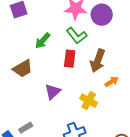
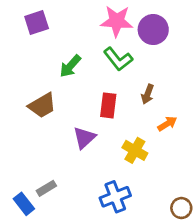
red rectangle: (70, 59) -> (108, 105), moved
brown arrow: (98, 61) -> (148, 94), size x0.6

